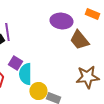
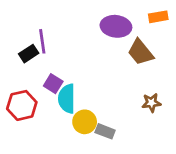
orange rectangle: (92, 14) -> (158, 17), turned -32
brown star: (87, 77) -> (151, 103), size x0.6

